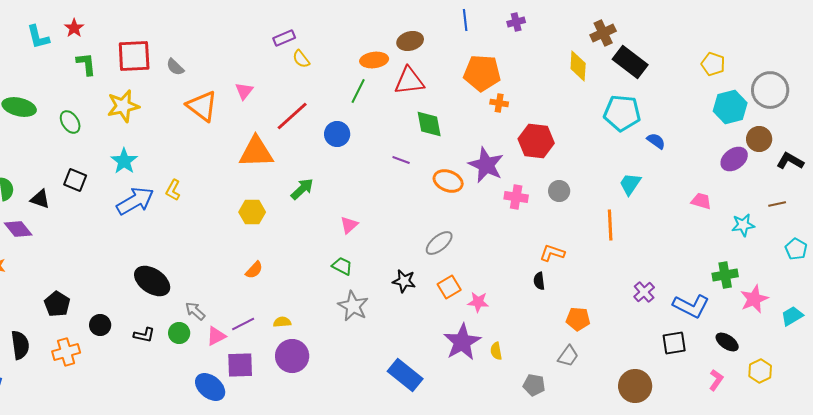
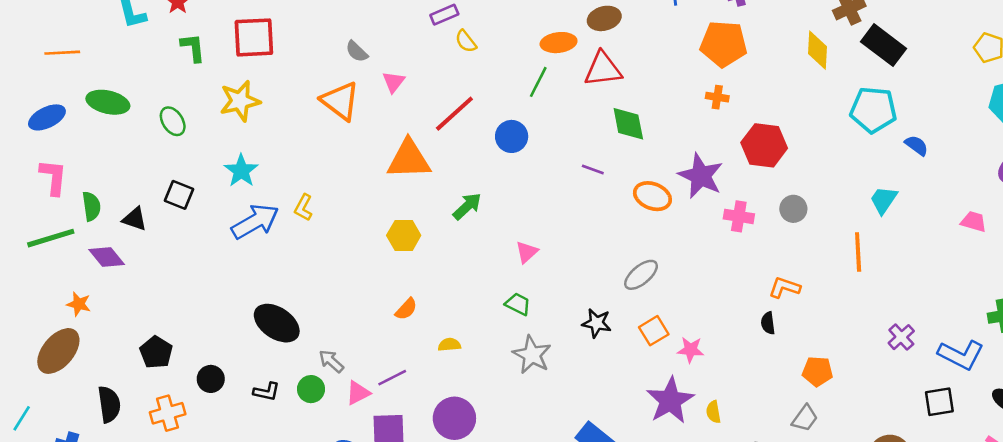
gray semicircle: (175, 67) -> (357, 51), moved
orange pentagon: (482, 73) -> (724, 44), moved
yellow semicircle: (282, 322) -> (449, 345), moved

